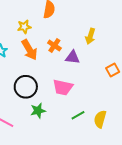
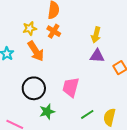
orange cross: (54, 46) -> (54, 31), moved
purple triangle: (73, 57) -> (97, 56), moved
pink trapezoid: (63, 87) -> (71, 87), turned 95

